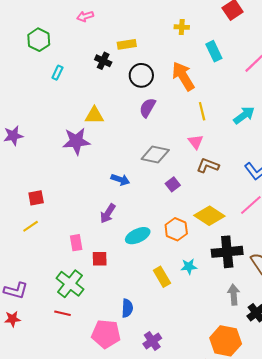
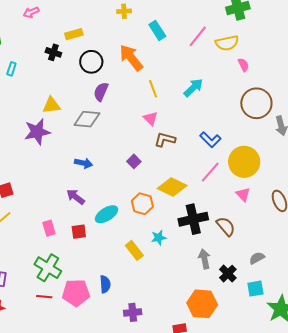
gray diamond: (155, 155) -> (87, 119), moved
purple arrow: (108, 214) -> (76, 197), turned 102
red square: (100, 259) -> (79, 232), moved
pink pentagon: (106, 334) -> (76, 293), moved
purple cross: (152, 341) -> (133, 312), turned 36

